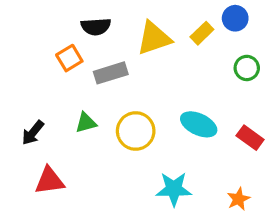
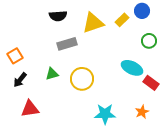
orange square: (69, 58) -> (15, 56), moved
cyan ellipse: (199, 124) -> (132, 68), moved
orange star: (238, 199) -> (142, 112), moved

